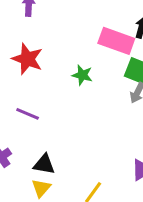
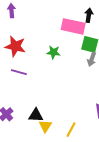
purple line: (28, 114) -> (19, 72), moved
yellow triangle: (41, 188) -> (45, 126), moved

